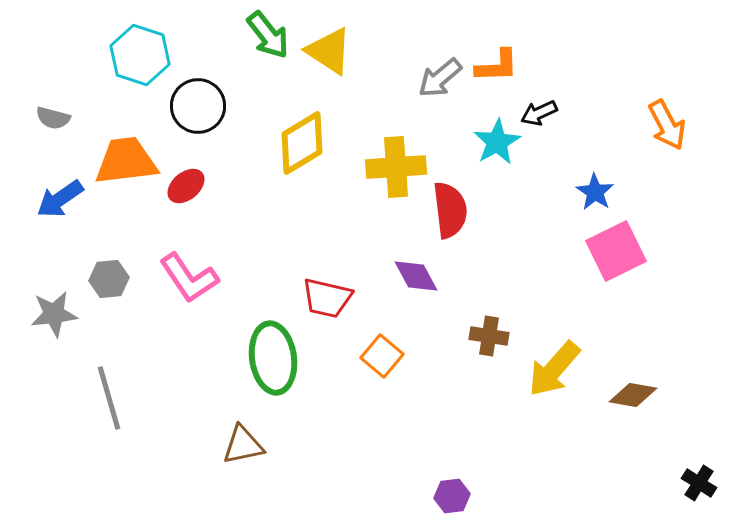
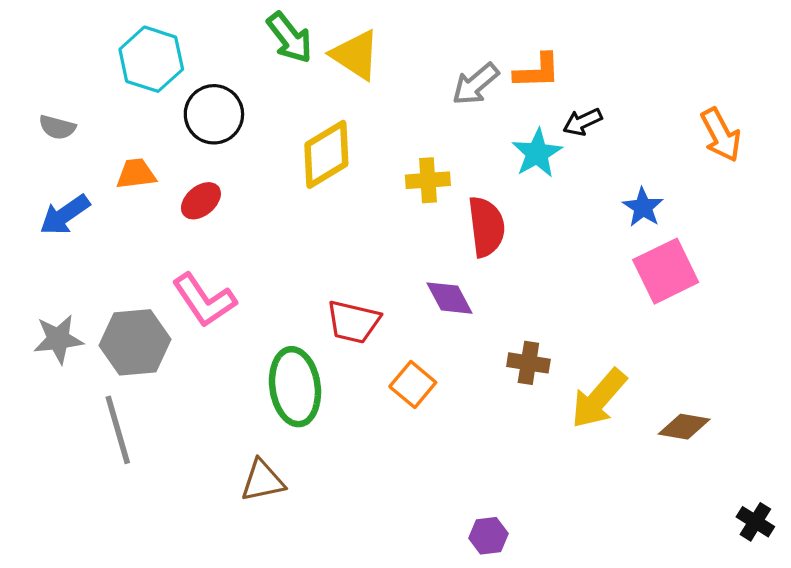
orange trapezoid: (126, 161) -> (136, 174), size x0.6
yellow cross: (396, 167) -> (428, 180), size x0.7
gray hexagon: (109, 279) -> (135, 342), moved, size x1.6

